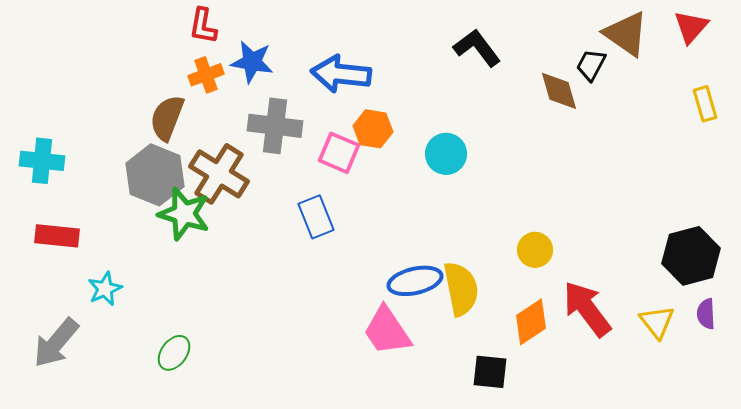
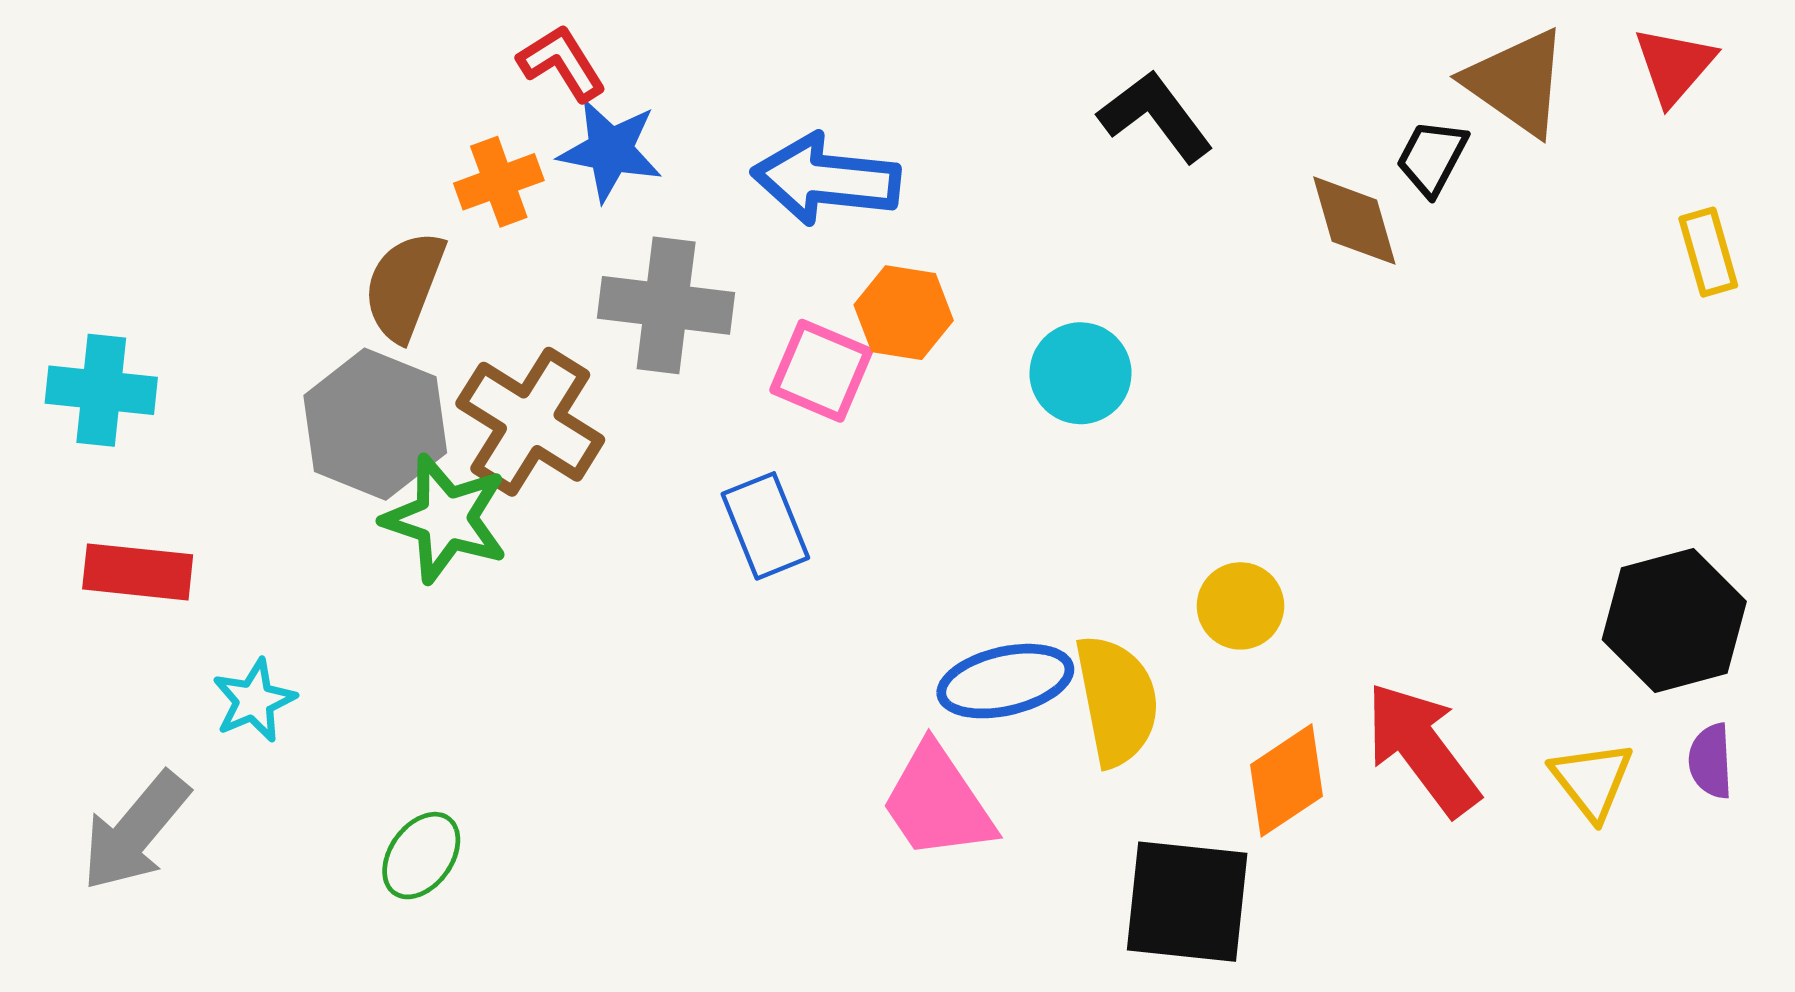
red L-shape: (203, 26) -> (562, 63), moved, turned 138
yellow circle: (535, 250) -> (1240, 606), moved
black square: (490, 372) -> (1187, 902), size x1.5

